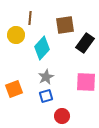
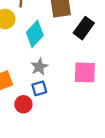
red circle: (62, 116) -> (23, 104), moved

